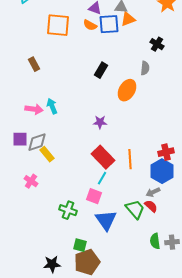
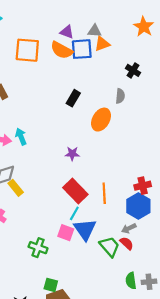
orange semicircle: (90, 25) -> (62, 50), size x1.5
blue triangle: (106, 220) -> (85, 229), moved

